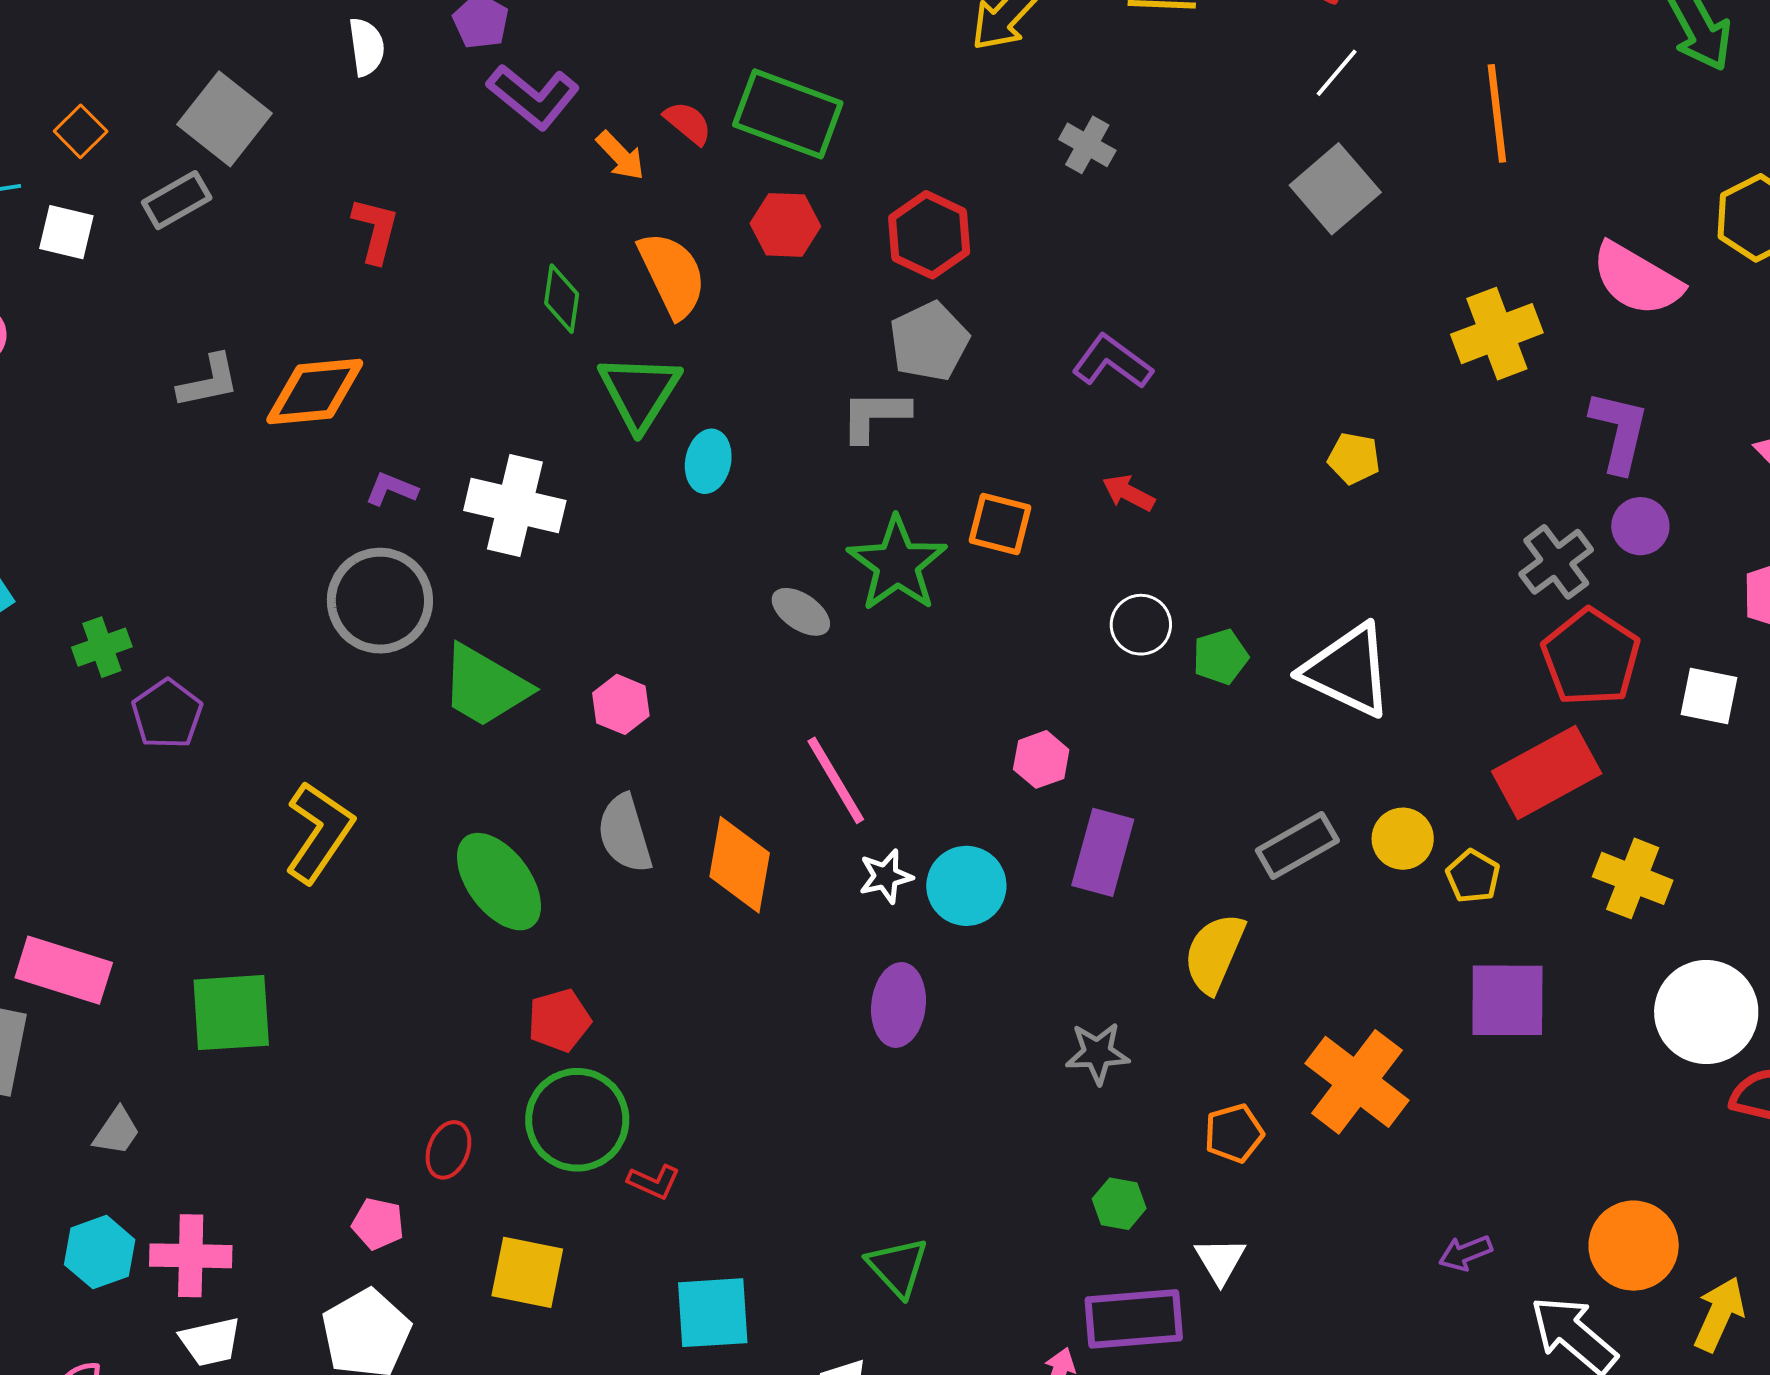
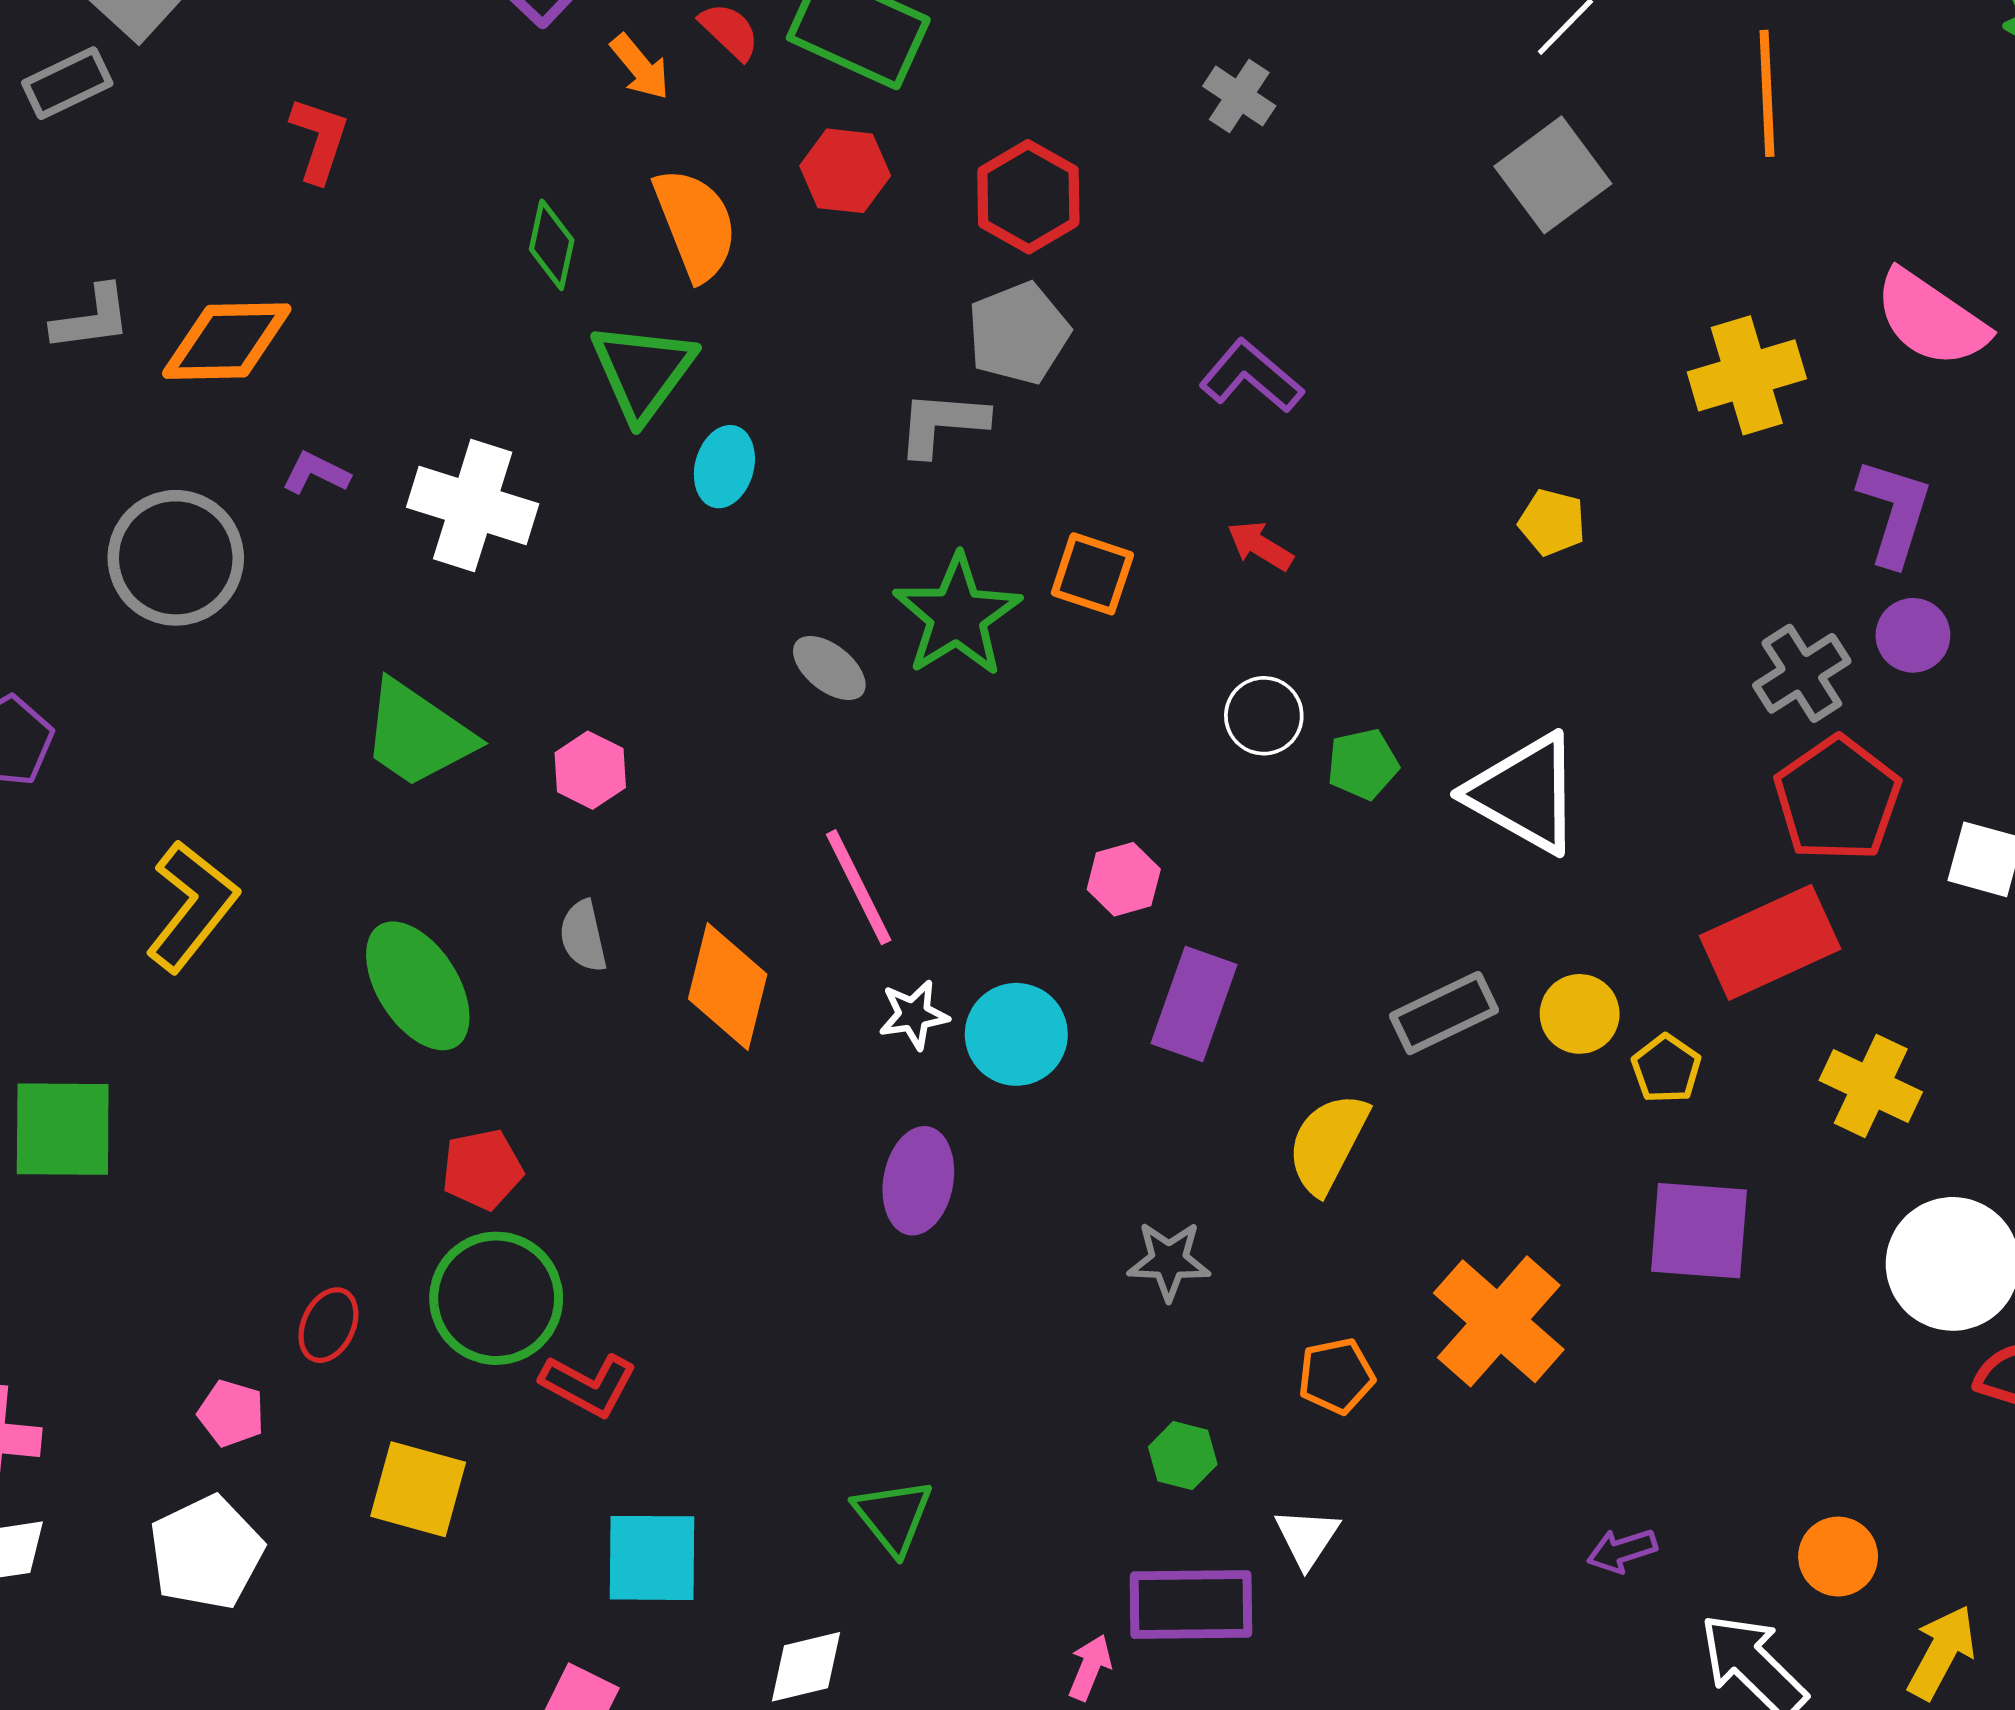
gray circle: (380, 601) -> (176, 558), moved
gray semicircle: (625, 834) -> (583, 936), size x0.7
red L-shape: (654, 1182) -> (589, 1385), size x1.4
orange circle: (1634, 1246) -> (1838, 1557), size x0.7

